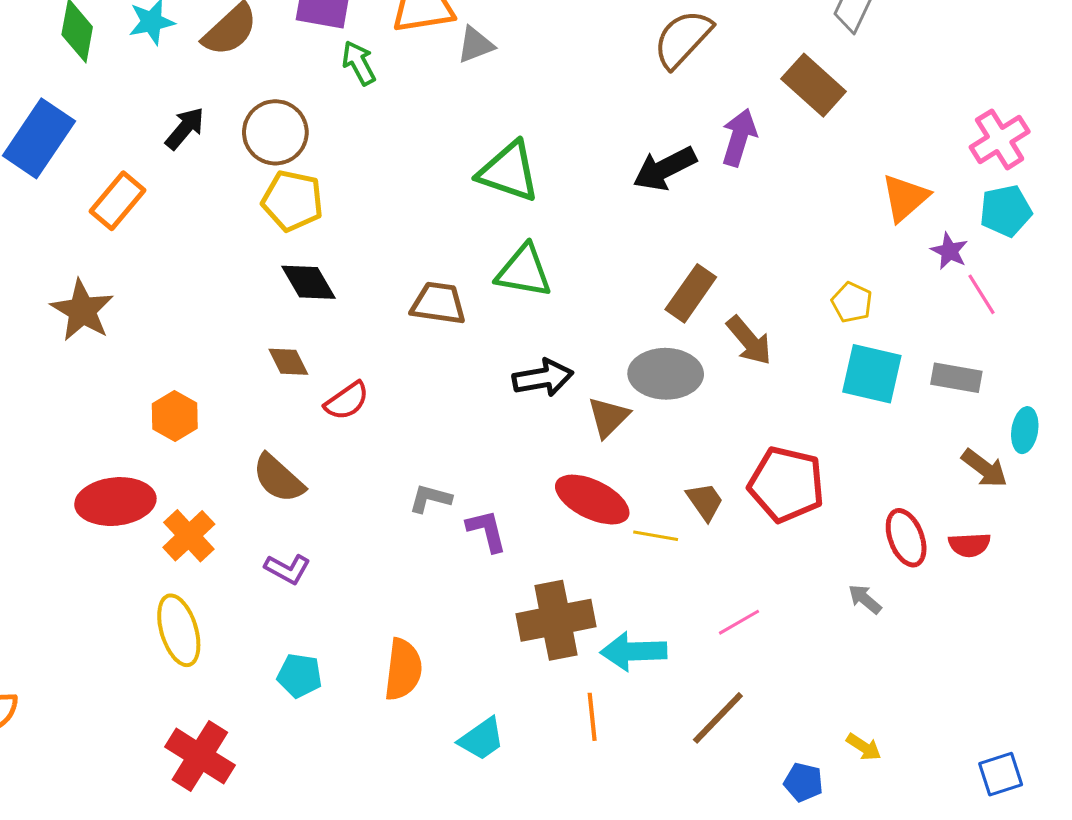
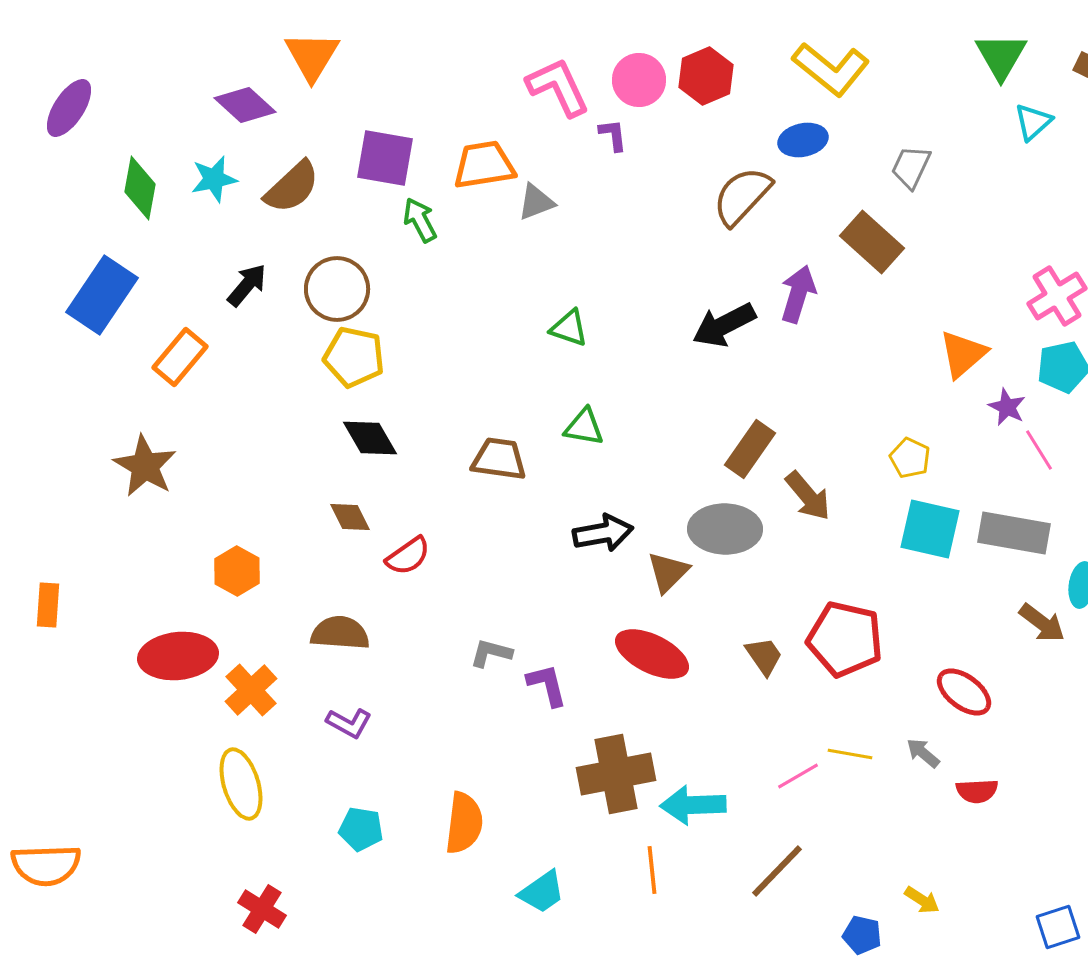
green triangle: (509, 172) -> (569, 328), size x0.6
green triangle: (524, 271) -> (584, 427), size x0.7
gray rectangle: (956, 378) -> (1014, 533), size x1.4
brown semicircle: (278, 478) -> (340, 633), turned 142
yellow line: (656, 536) -> (850, 754), moved
red ellipse: (906, 538) -> (964, 692), turned -32
red semicircle: (969, 545) -> (977, 791), moved
red cross: (200, 756) -> (262, 909), size x0.7

